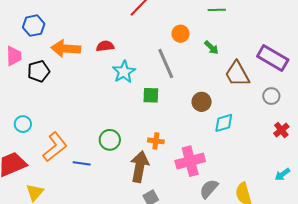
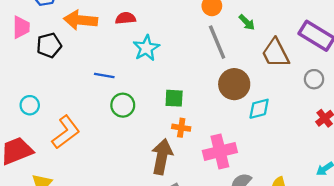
gray line: (166, 64) -> (217, 42), moved
green square: (151, 95) -> (174, 98), moved
brown circle: (202, 102) -> (234, 84), size x1.4
green circle: (110, 140) -> (123, 105), moved
blue line: (82, 163) -> (104, 76), moved

